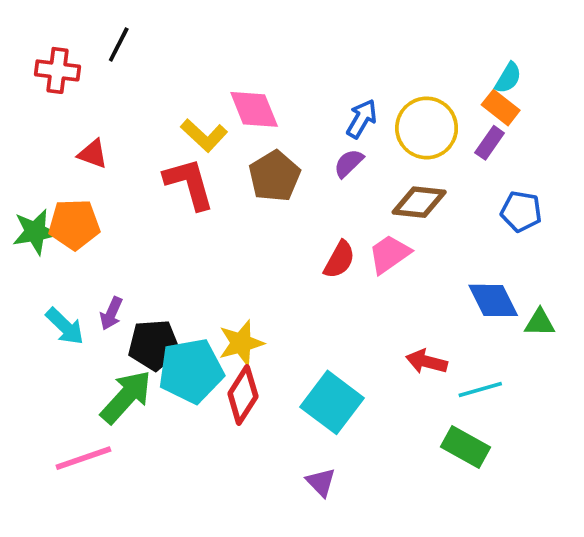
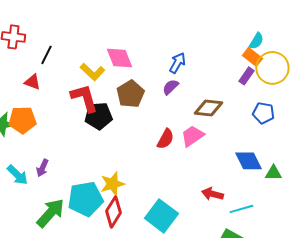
black line: (119, 45) -> (46, 55), moved
yellow circle: (427, 128) -> (272, 68), moved
black pentagon: (154, 345) -> (98, 116), moved

